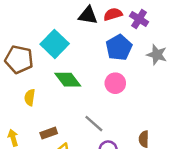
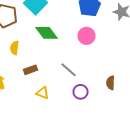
brown rectangle: (49, 133) -> (30, 70), moved

